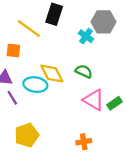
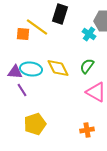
orange square: (13, 50) -> (23, 34), moved
green semicircle: (84, 71) -> (87, 66), turned -77
cyan ellipse: (35, 85) -> (31, 69), moved

